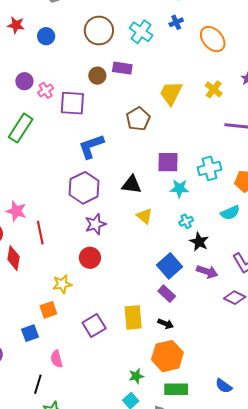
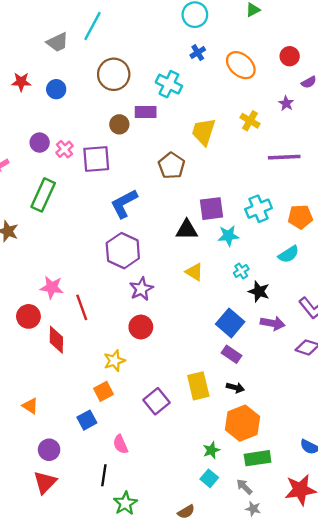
cyan cross: (141, 32) -> (169, 84), moved
black triangle: (132, 185) -> (187, 230), moved

